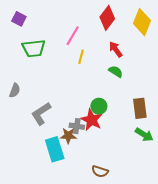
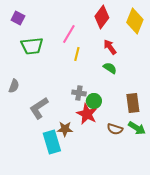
gray cross: (77, 126) -> (79, 93), moved
brown semicircle: (100, 171) -> (115, 129), moved

